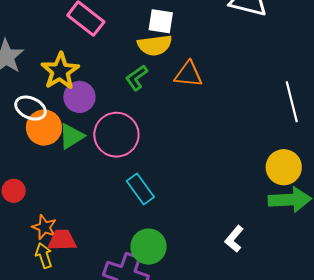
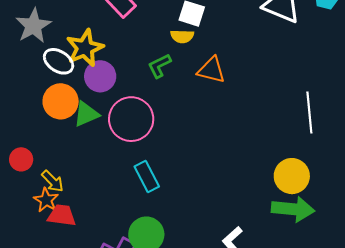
yellow semicircle: (155, 45) -> (182, 36), size x0.7
white ellipse: (30, 108) -> (59, 61), moved
yellow arrow: (44, 256) -> (53, 181), moved, turned 145

